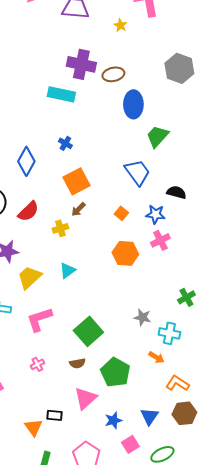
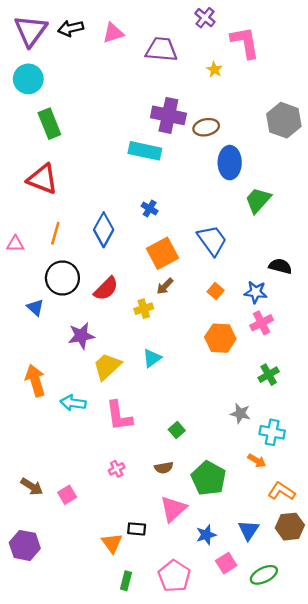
blue trapezoid: (137, 172) -> (212, 240), moved
green cross: (186, 297) -> (269, 375), moved
pink L-shape: (39, 319) -> (119, 416), turned -80
green square: (88, 331) -> (177, 430), size x0.5

